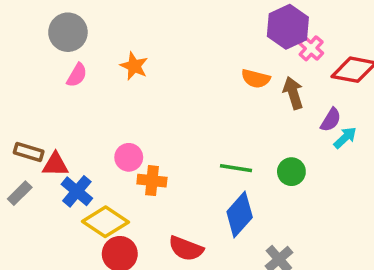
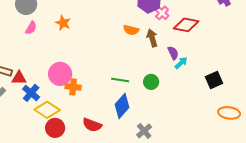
purple semicircle: (331, 120) -> (173, 53), turned -56
pink circle: (129, 157) -> (60, 74), size x1.5

